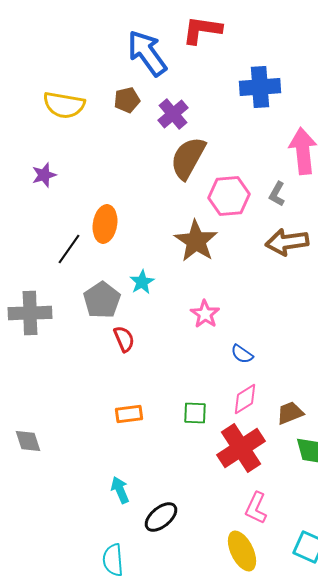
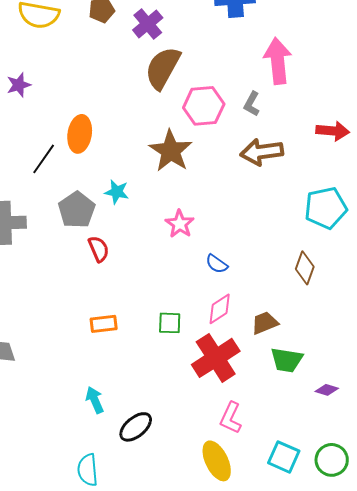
cyan star: (142, 282) -> (117, 192), turned -30

